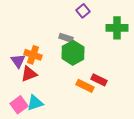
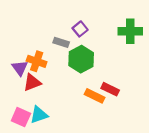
purple square: (83, 11) -> (80, 29), moved
gray rectangle: (66, 38) -> (61, 42), moved
pink square: (19, 105) -> (21, 117), turned -30

